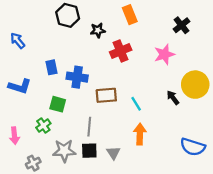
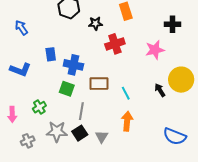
black cross: (182, 25) -> (172, 24), turned 35
green square: (58, 104) -> (67, 89), moved
black square: (89, 151) -> (80, 133), turned -35

